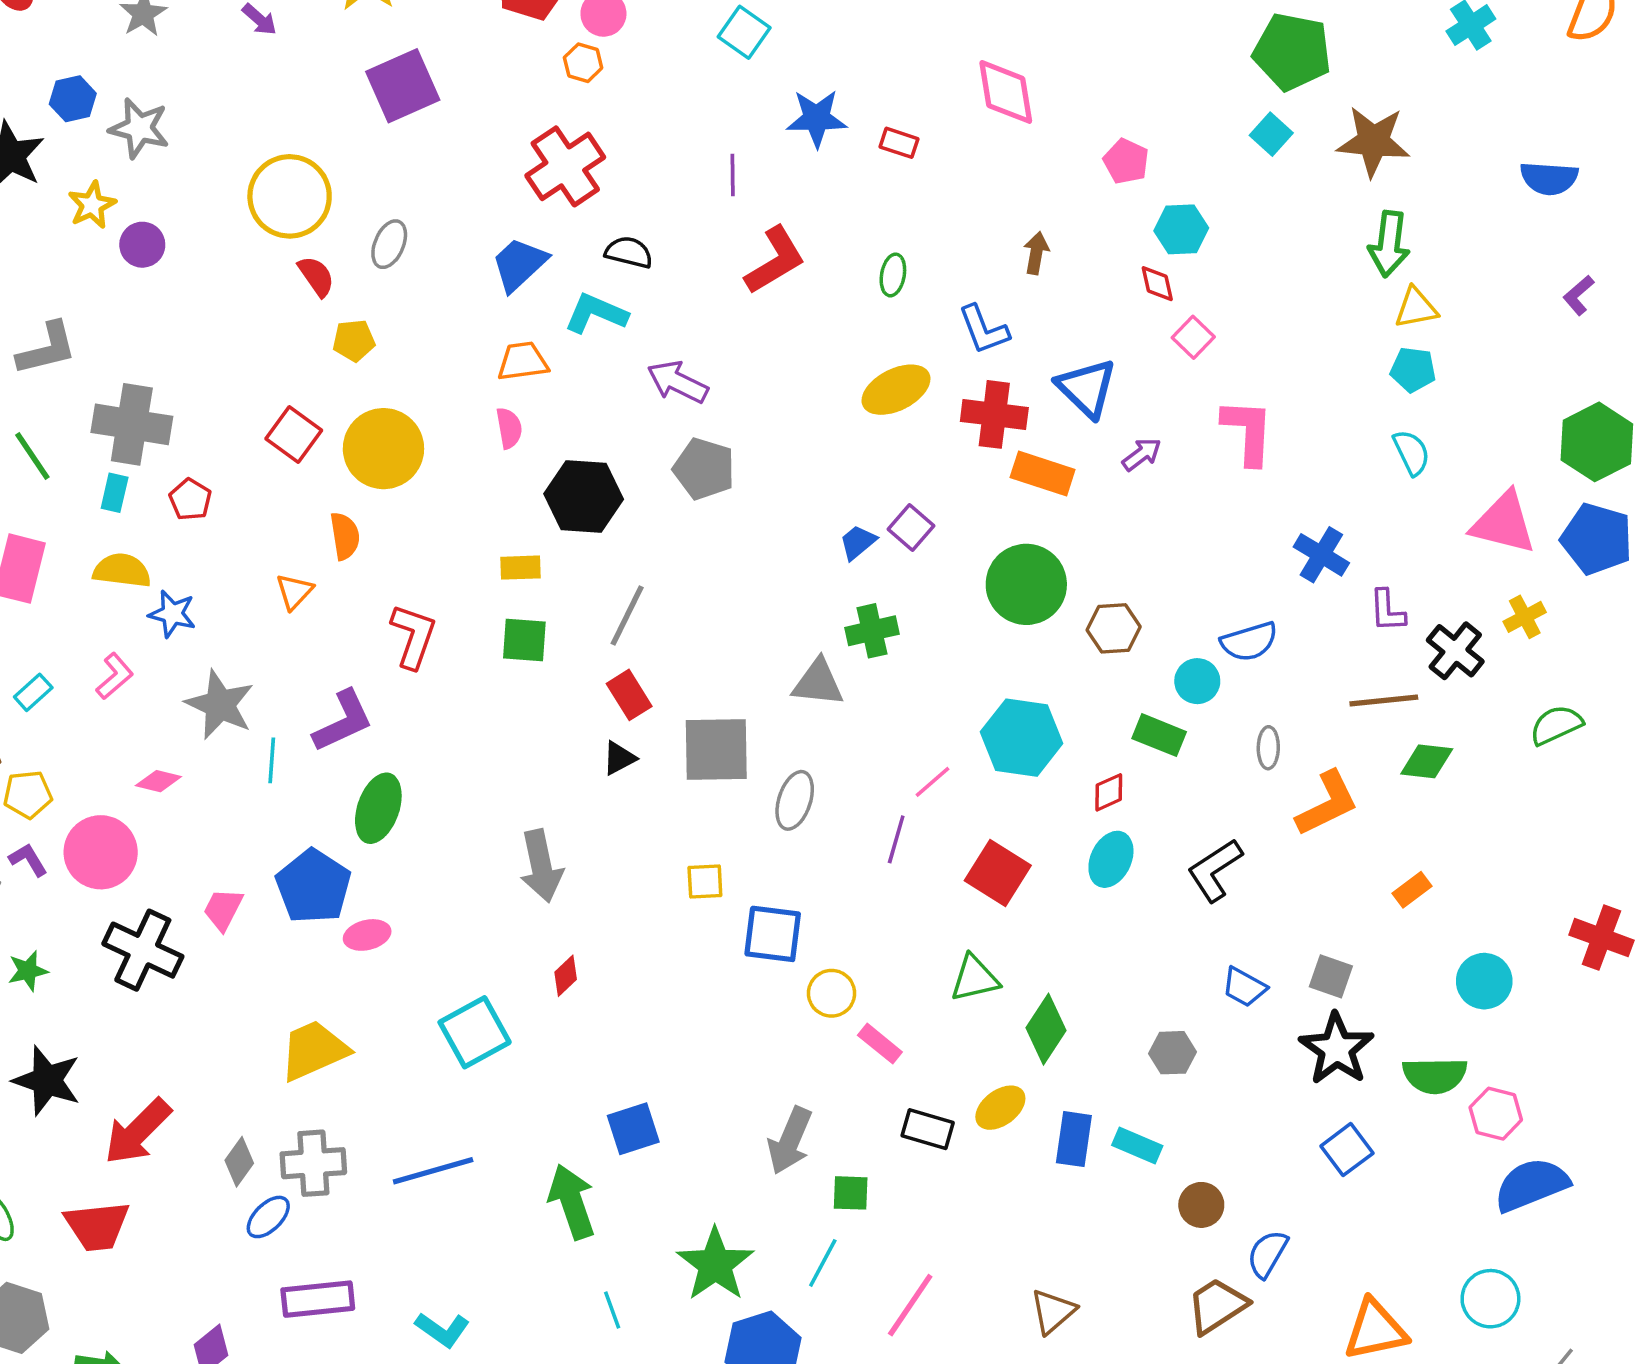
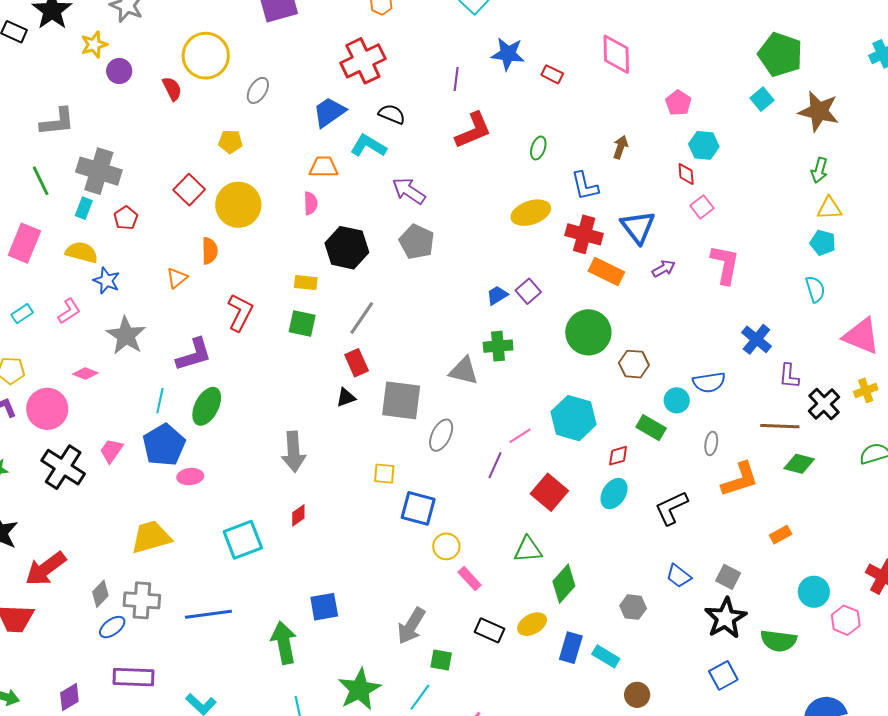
green arrow: (1389, 244) -> (819, 170), size x0.7
red semicircle: (316, 276) -> (172, 89), moved
cyan line: (272, 760) -> (160, 401), moved
pink hexagon: (1496, 1114) -> (846, 620), moved

